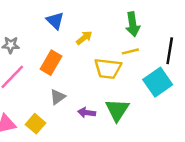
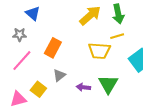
blue triangle: (55, 21) -> (33, 13), moved
yellow arrow: (84, 38) -> (90, 15), moved, size x1.6
yellow square: (35, 124) -> (38, 89), moved

